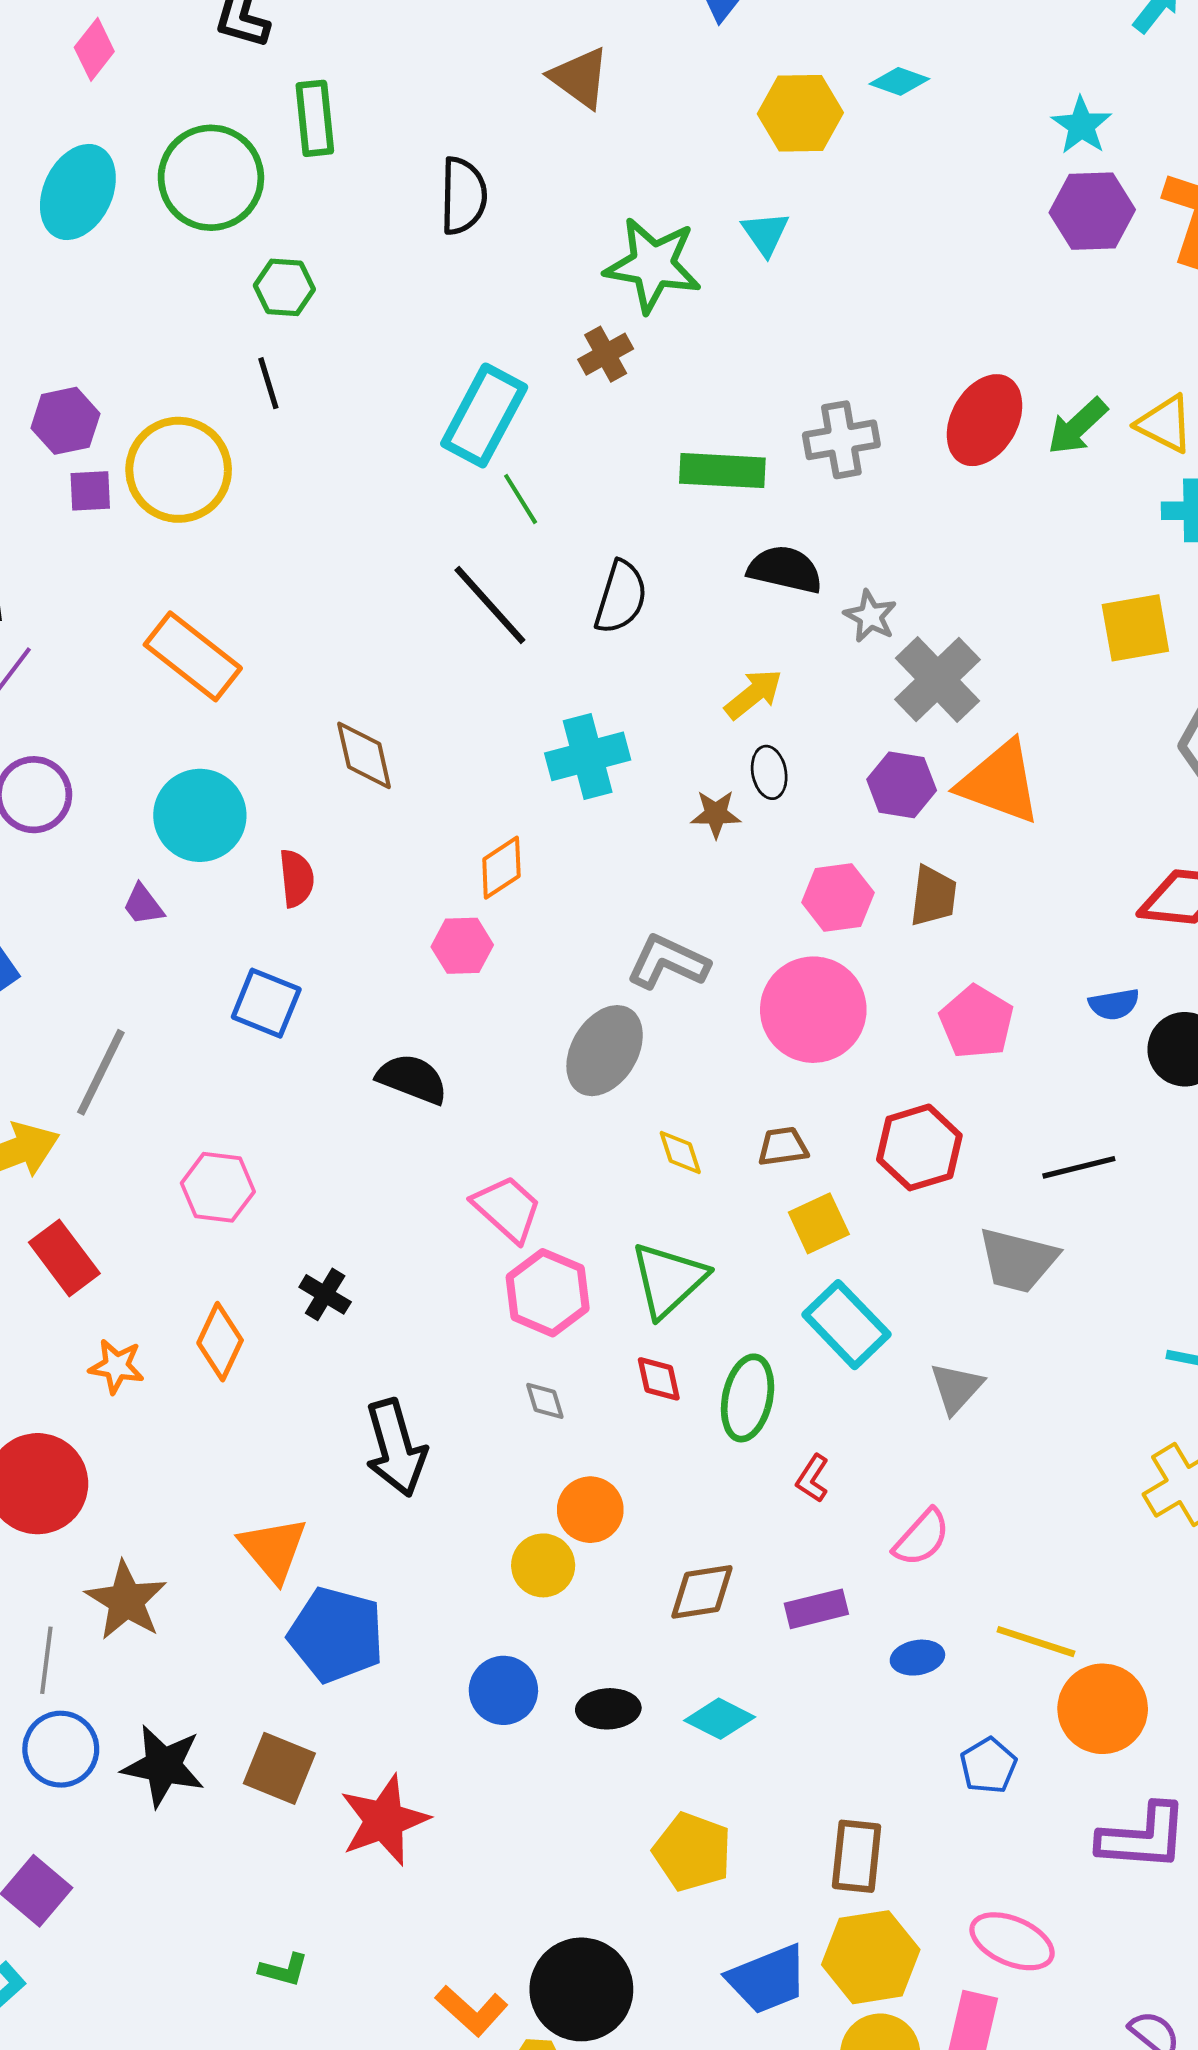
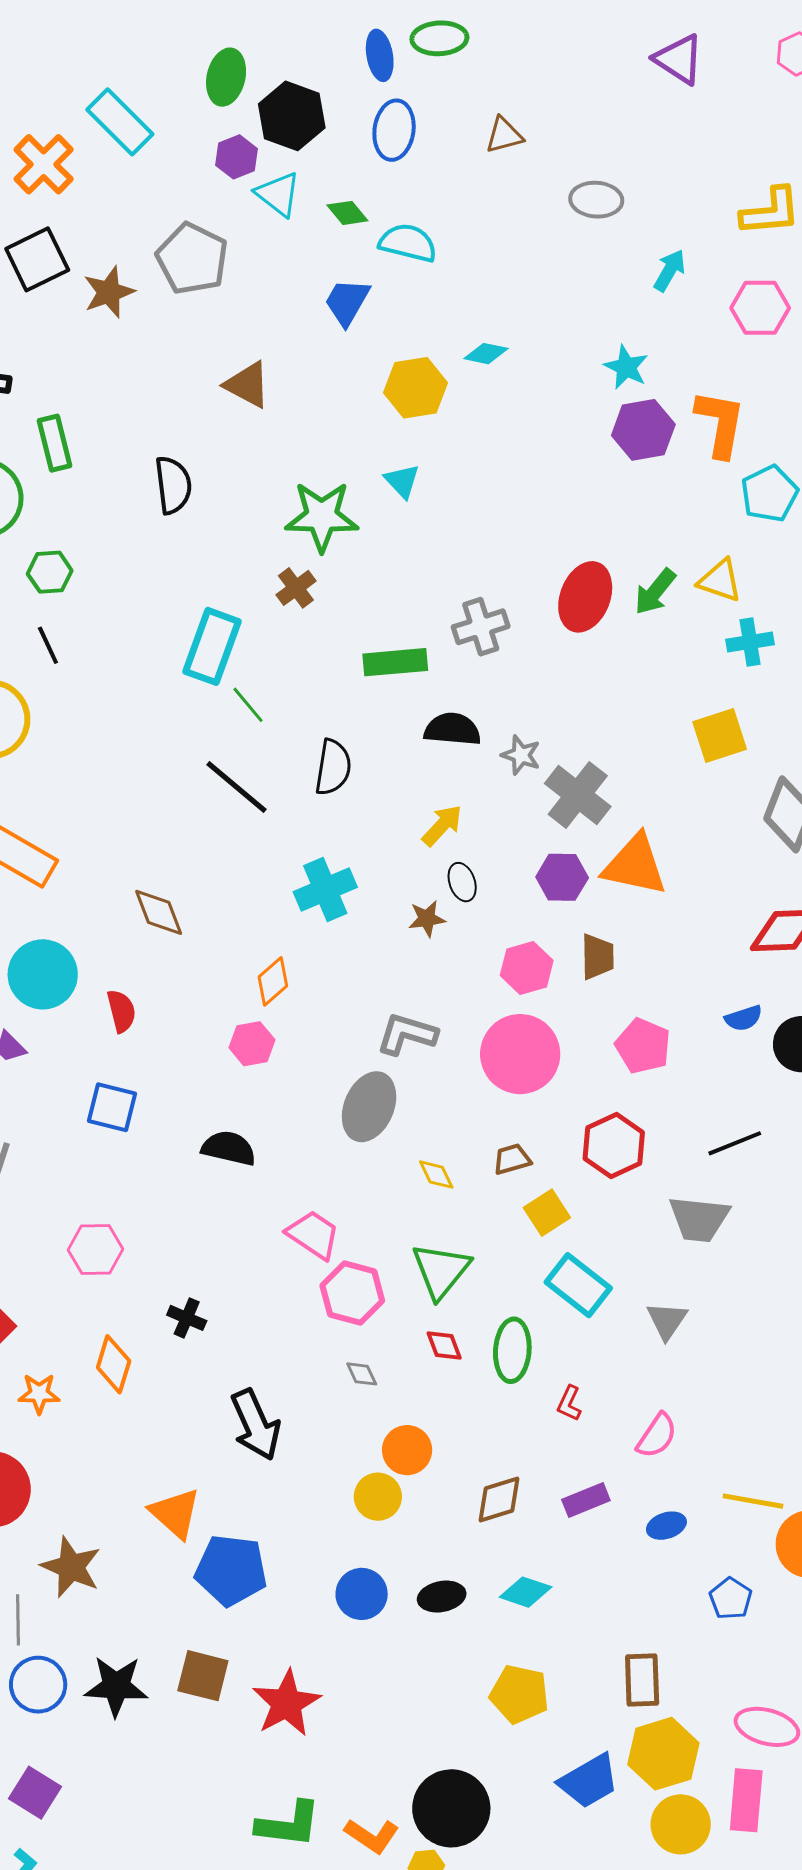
green L-shape: (284, 1970) -> (289, 1824), moved, size x1.8

